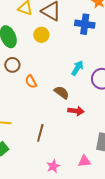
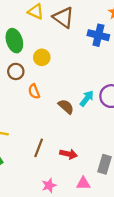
yellow circle: (41, 35) -> (42, 57), moved
cyan arrow: (77, 68) -> (87, 98), moved
red arrow: (76, 111) -> (68, 154), moved

